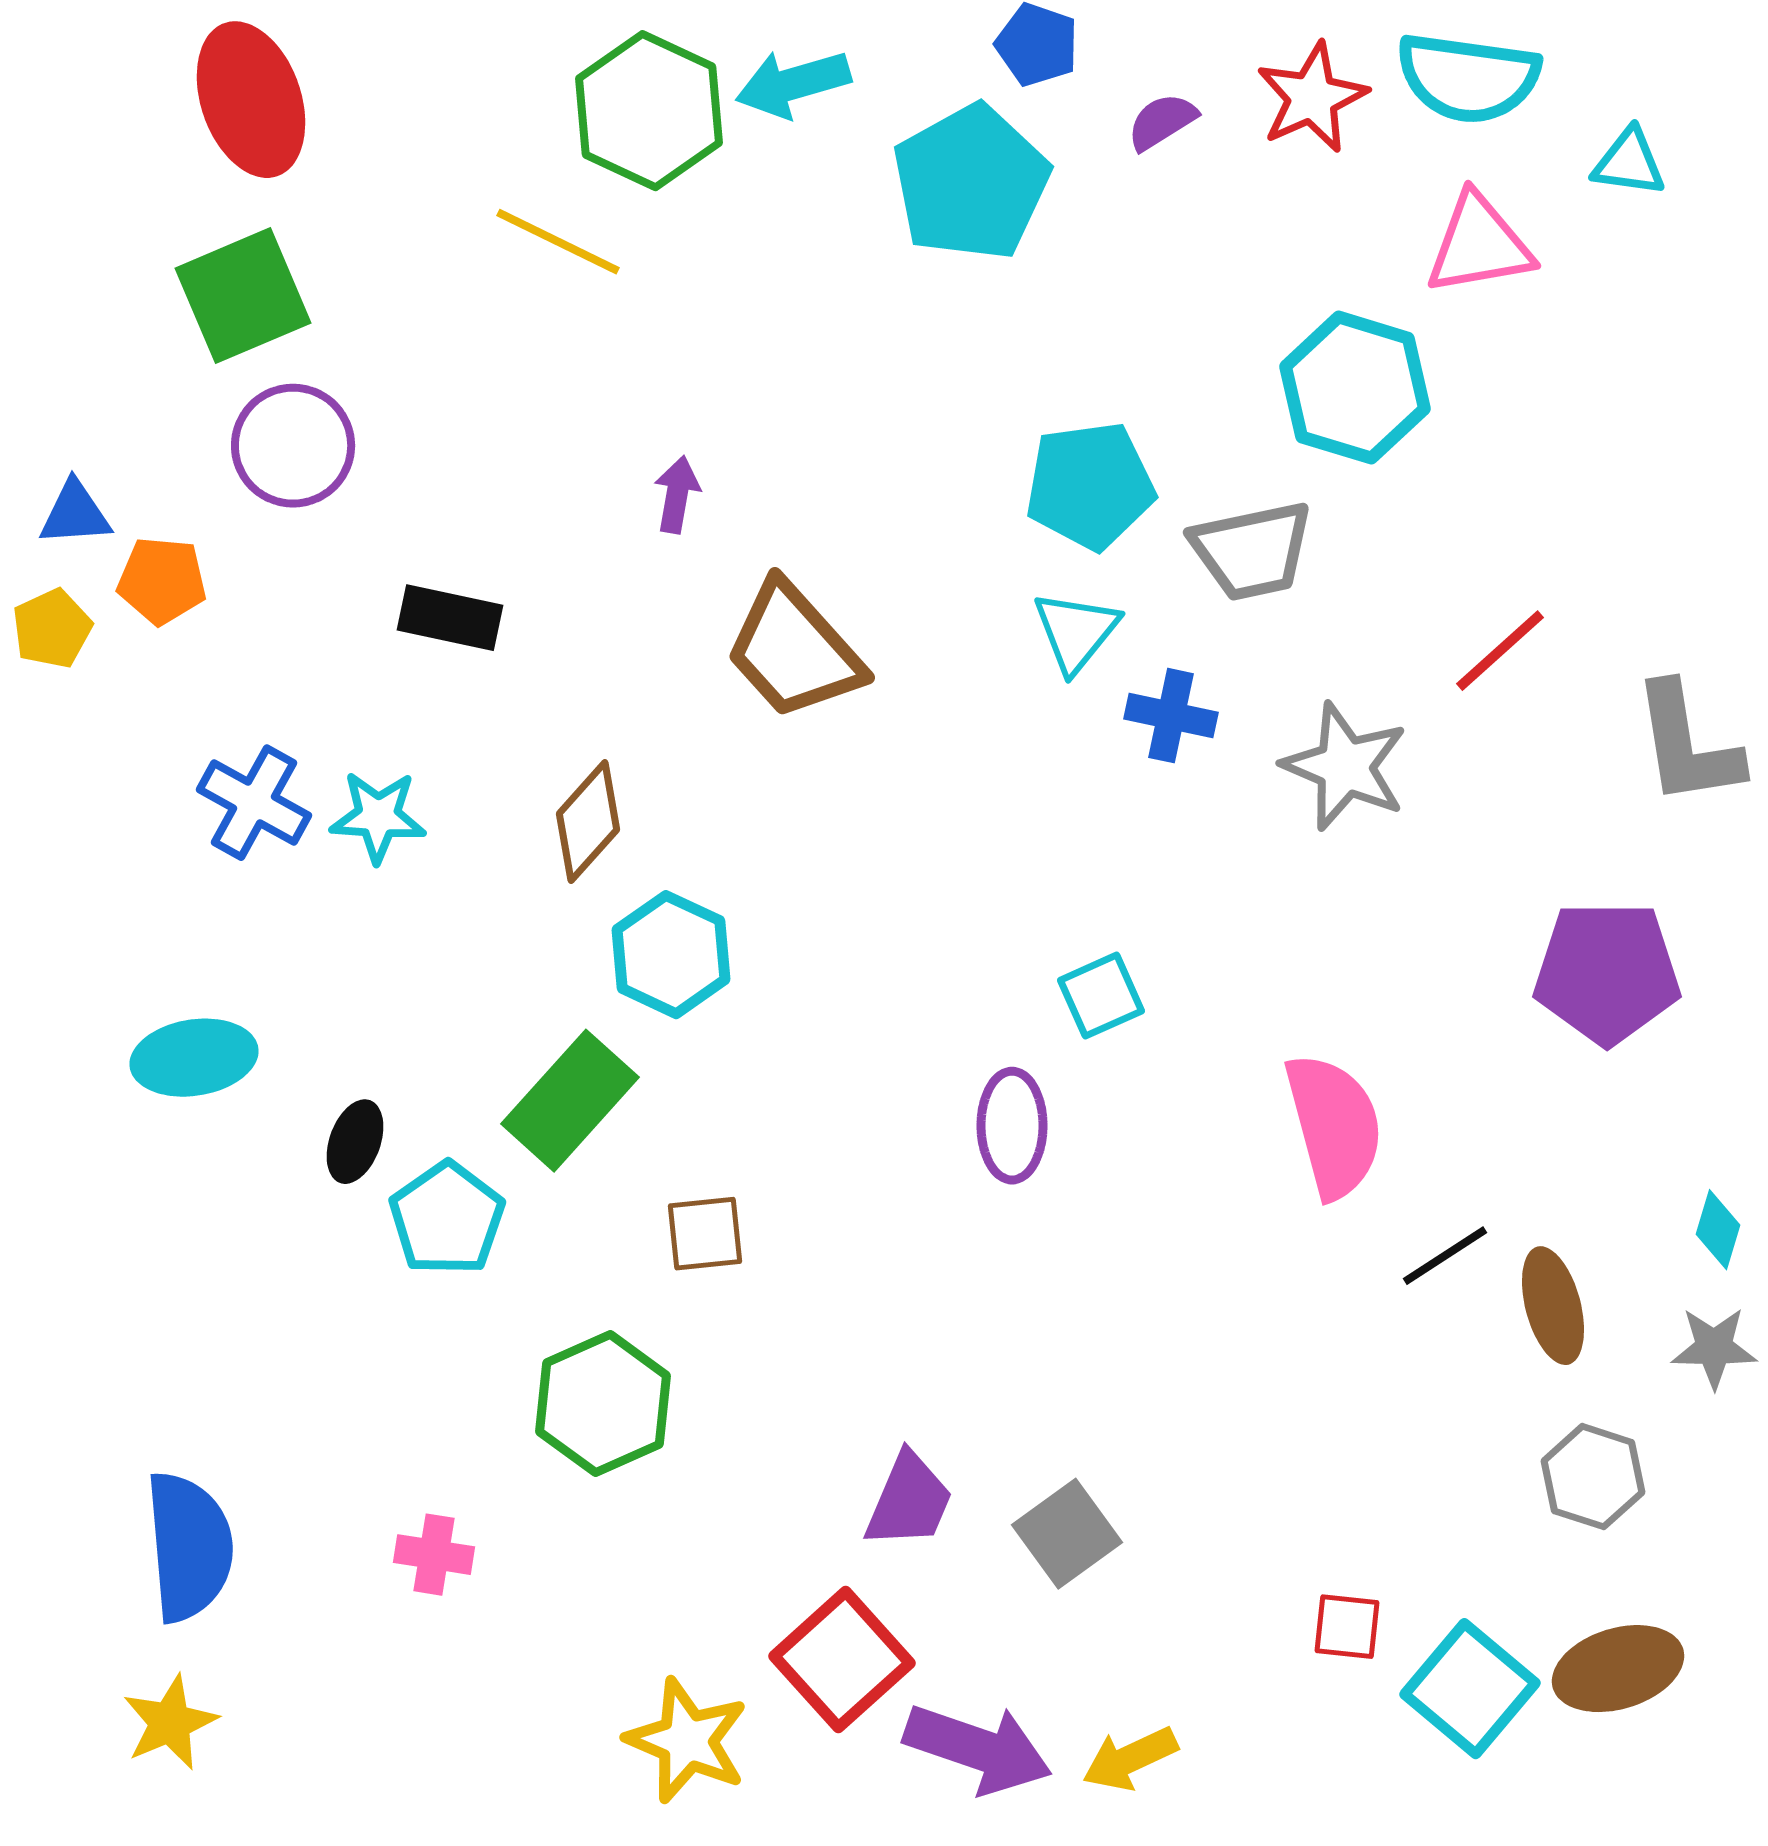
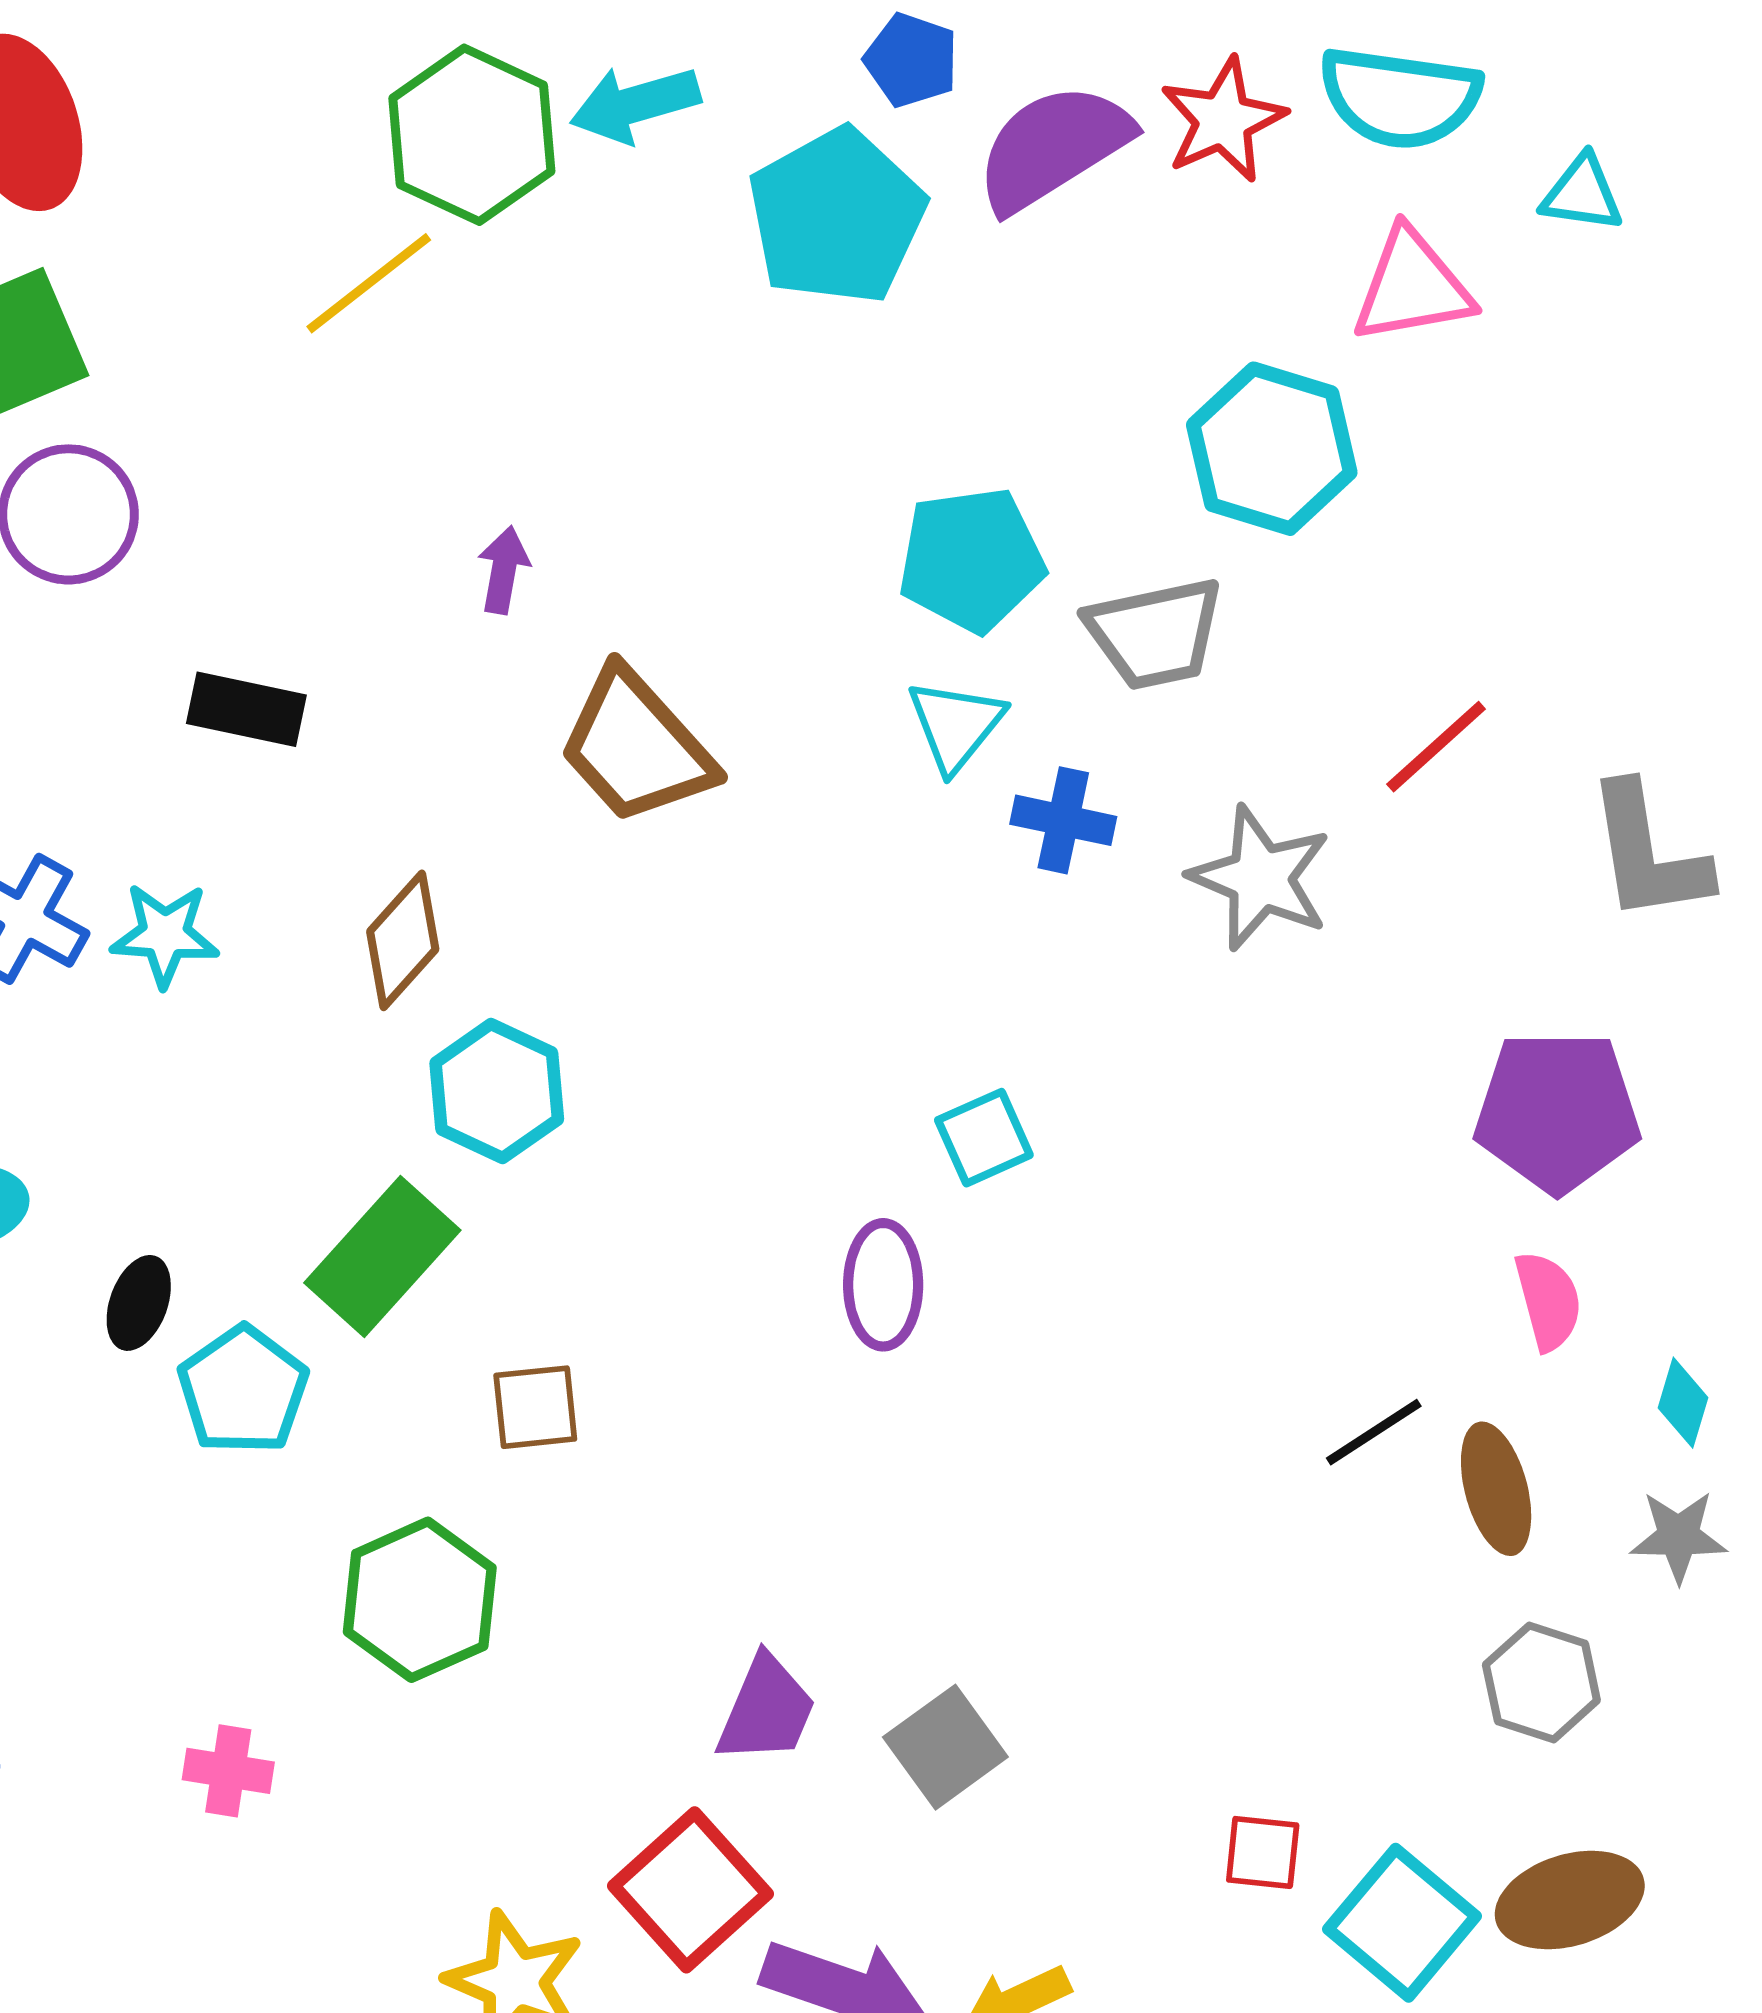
purple semicircle: (1162, 122) -> (1053, 147), size x2.0
yellow line: (558, 242) -> (369, 283), turned -64
pink semicircle: (1334, 1126) -> (1548, 1301), moved, size x0.6

